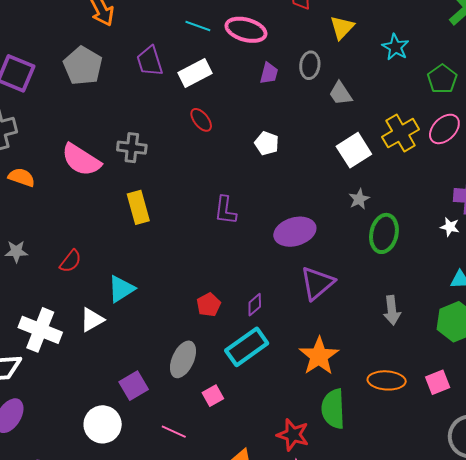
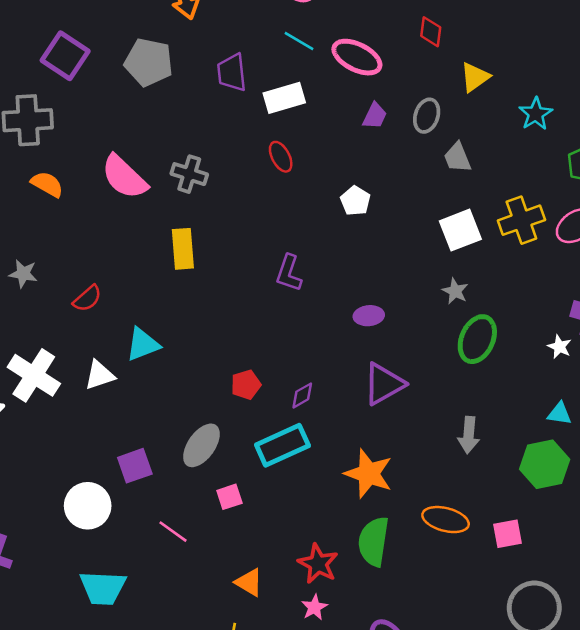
gray pentagon: (83, 66) -> (149, 62), turned -30
gray star: (359, 199) -> (455, 291), turned -30
purple ellipse: (295, 232) -> (369, 316), size x0.6
orange star: (319, 356) -> (369, 474), turned -30

